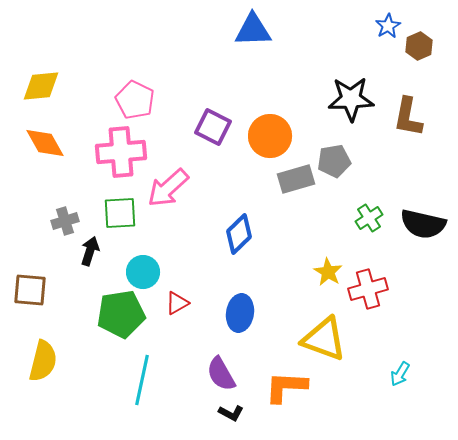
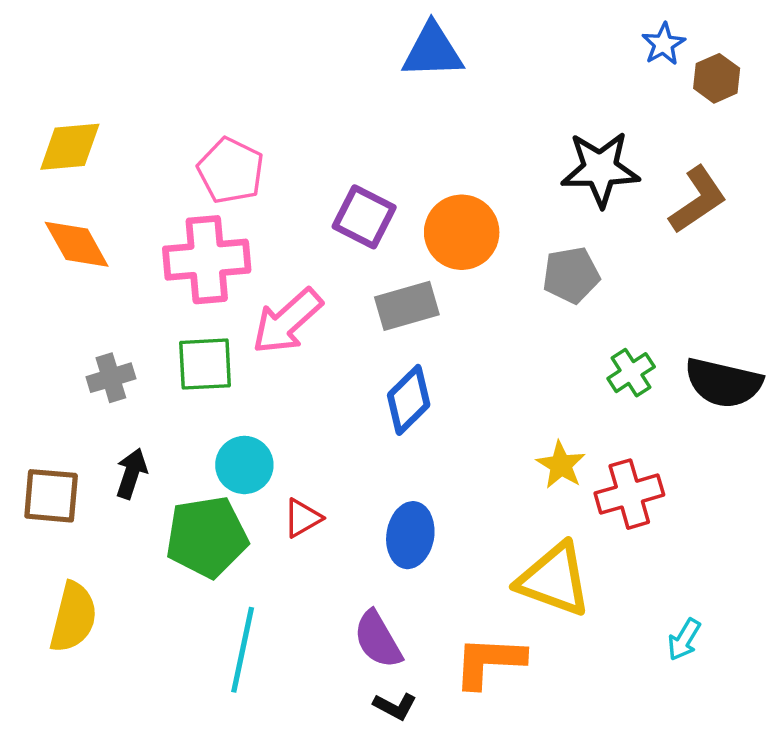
brown L-shape: (408, 117) -> (698, 200), turned -135
gray rectangle: (296, 179) -> (407, 306), moved
black arrow: (90, 251) -> (131, 474), moved

